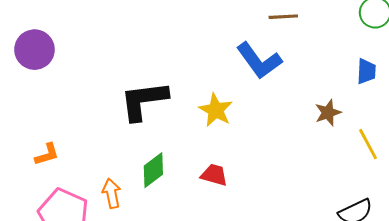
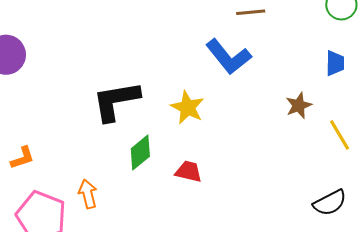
green diamond: (153, 170) -> (140, 152), moved

